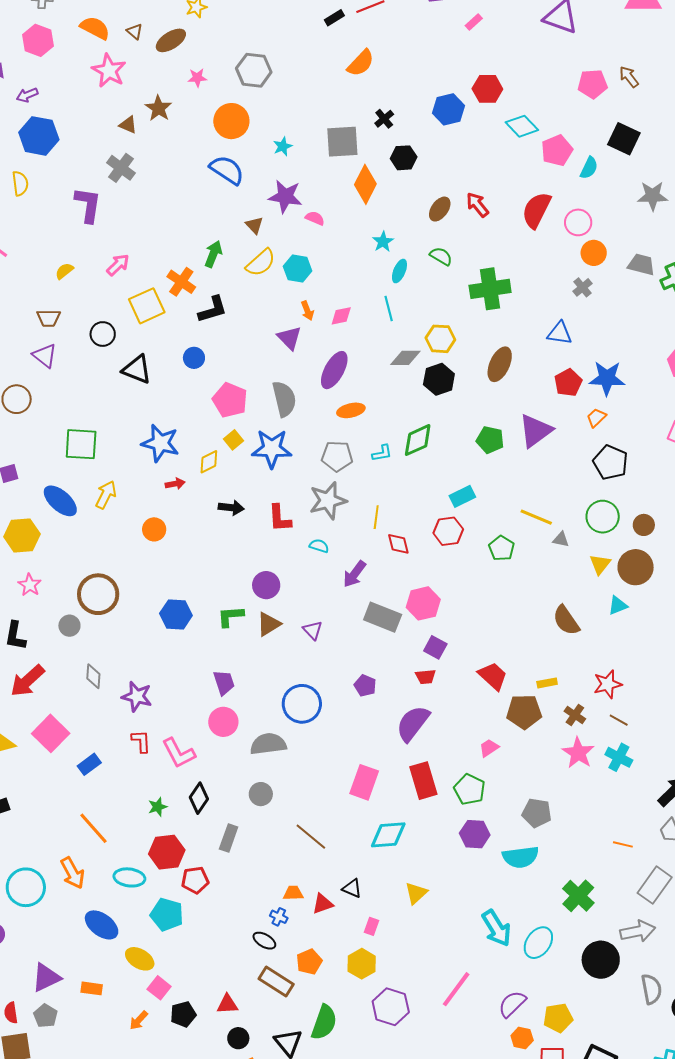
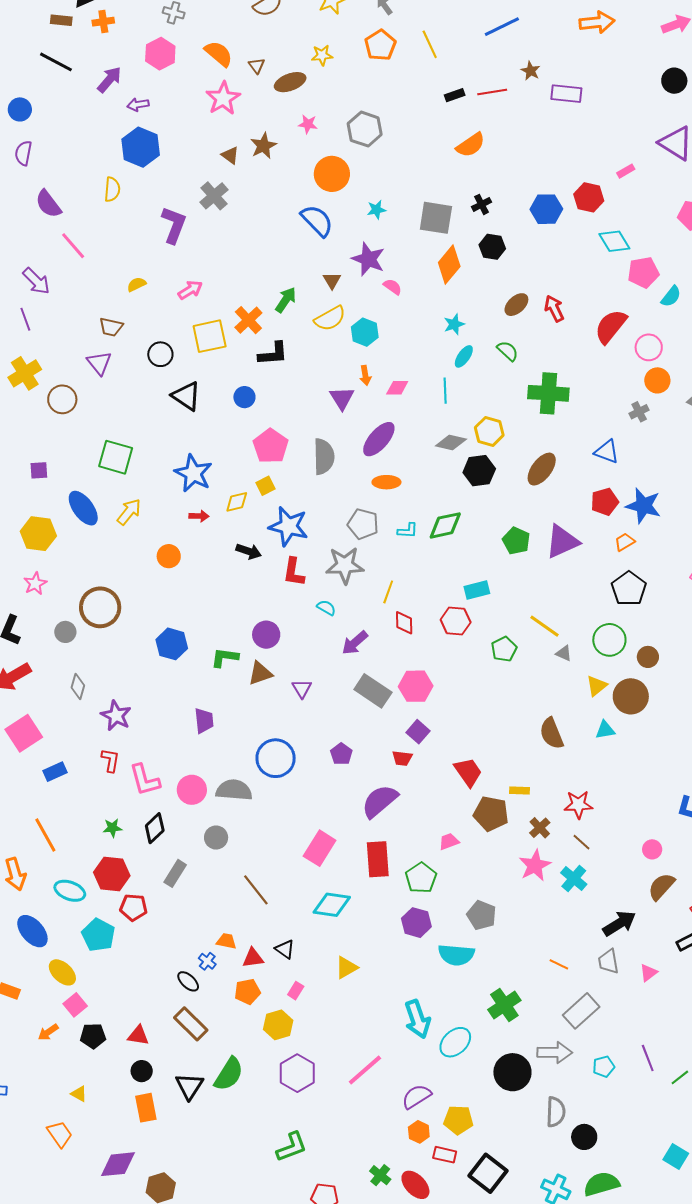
pink rectangle: (474, 22) -> (626, 171), moved
blue star: (272, 449) -> (288, 526), moved
pink circle: (223, 722) -> (192, 790), moved
orange pentagon: (309, 962) -> (247, 992), moved

